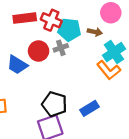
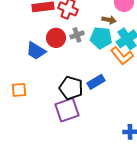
cyan pentagon: (69, 30) -> (101, 38), moved
blue rectangle: (90, 108) -> (96, 82), moved

